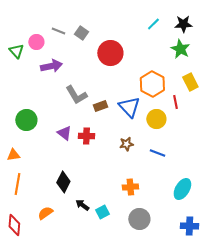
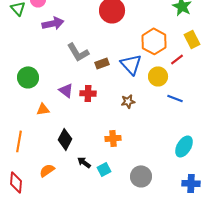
red line: (175, 102) -> (177, 59), turned 64
blue line: (157, 153) -> (175, 98), moved
orange triangle: (13, 155) -> (43, 109), moved
orange cross: (130, 187) -> (113, 138), moved

